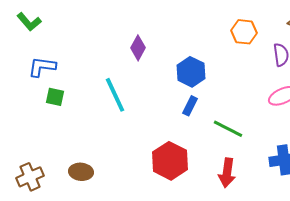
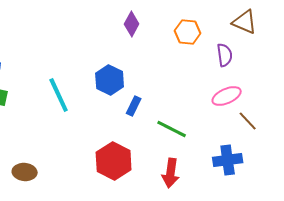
purple diamond: (138, 48) -> (132, 24), moved
blue hexagon: (191, 72) -> (110, 80), moved

